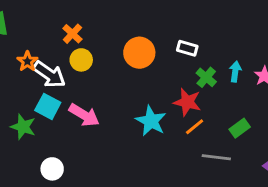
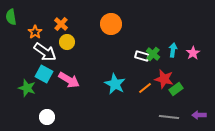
white rectangle: (187, 48) -> (142, 56), moved
orange circle: (139, 53) -> (111, 24), moved
orange star: (27, 61) -> (35, 32), moved
red star: (187, 102) -> (164, 79), moved
gray line: (216, 157) -> (169, 117), moved

